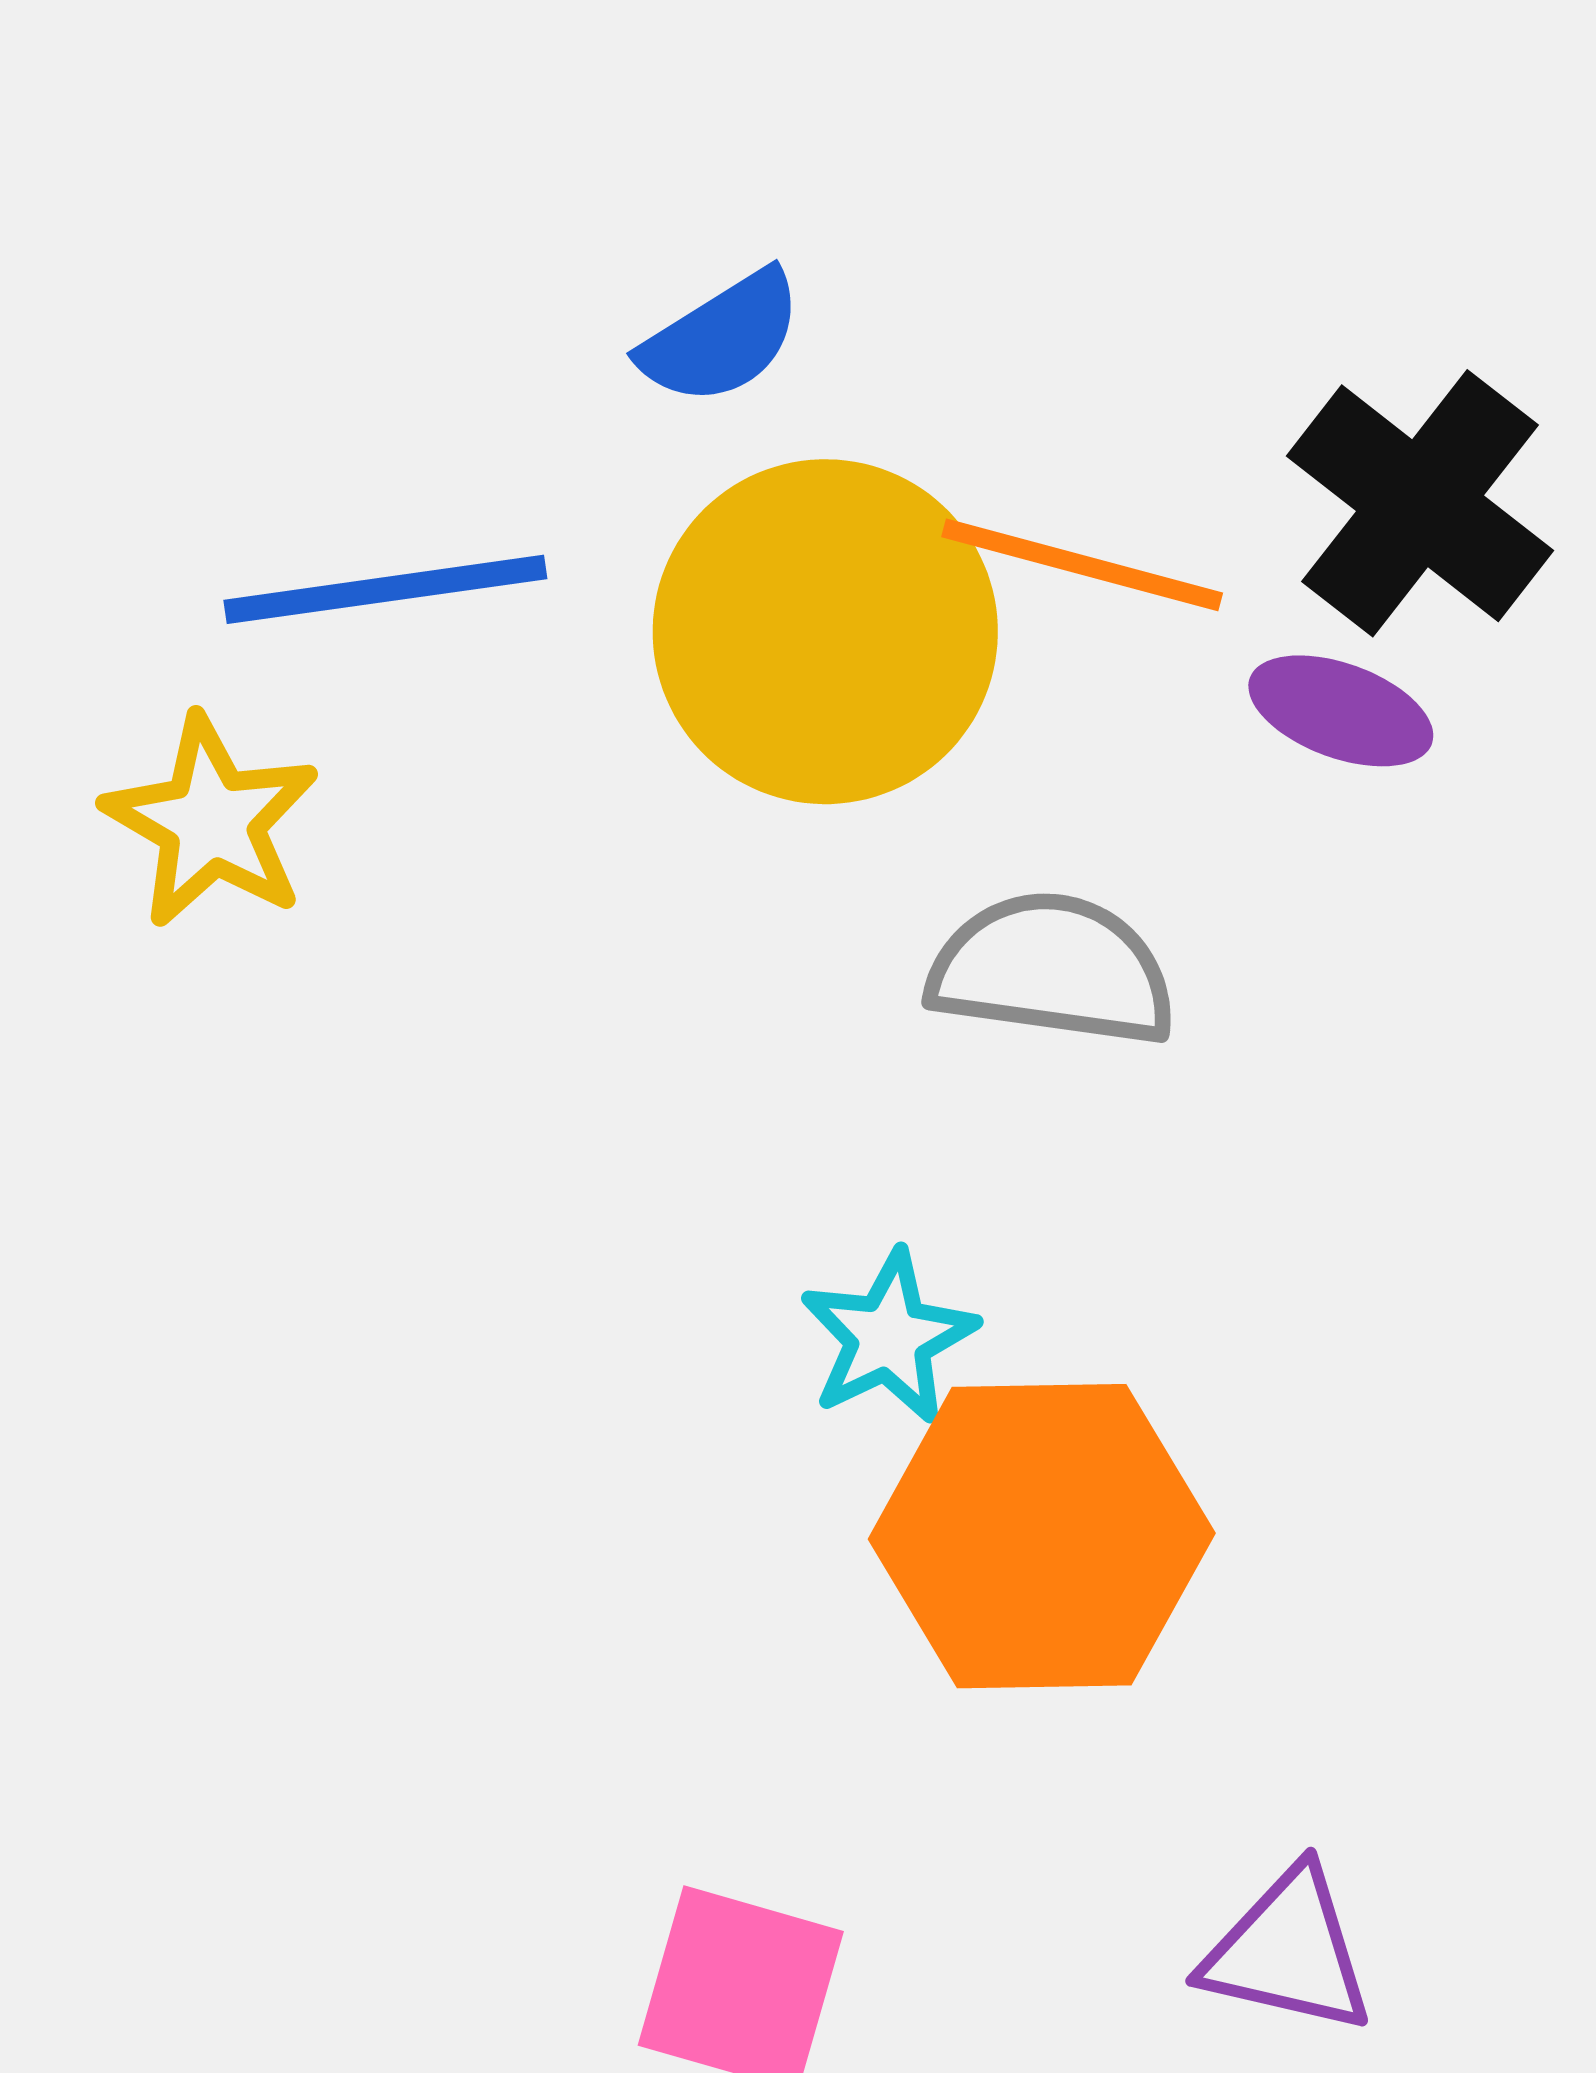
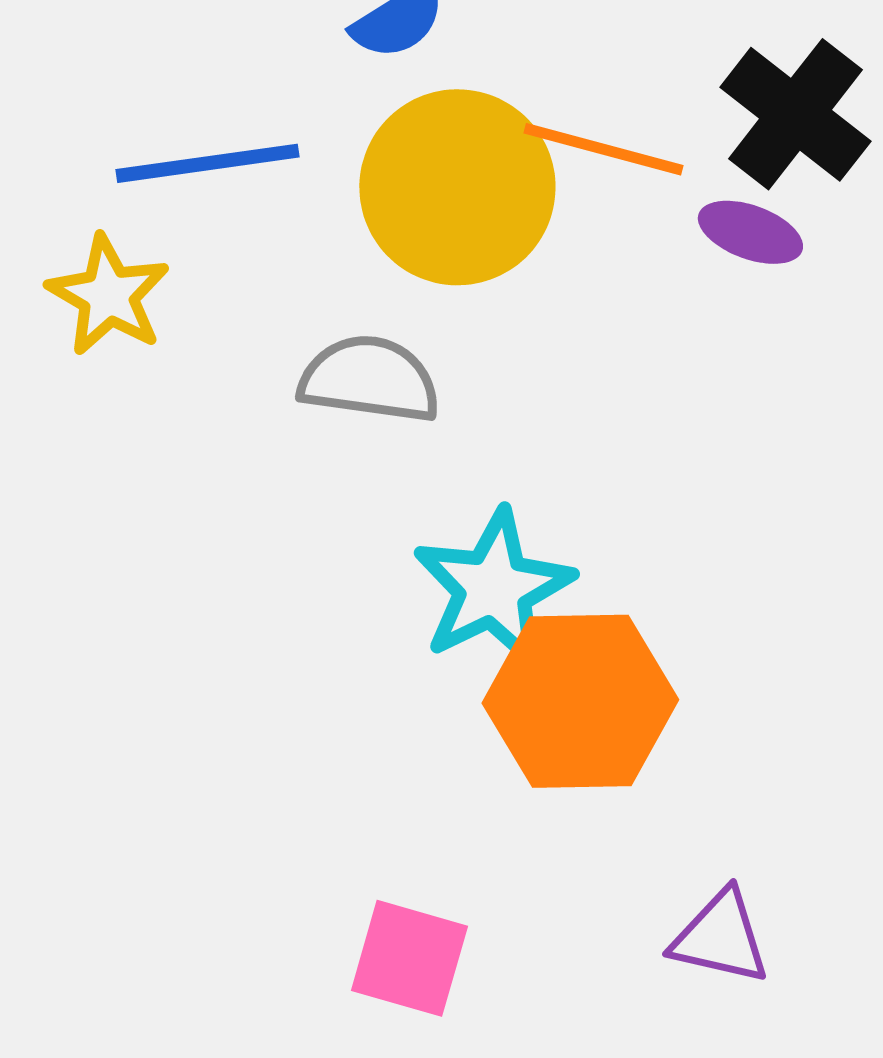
gray semicircle: (1052, 970) -> (369, 379), moved
cyan star: (889, 1337) -> (493, 588), size x1.6

